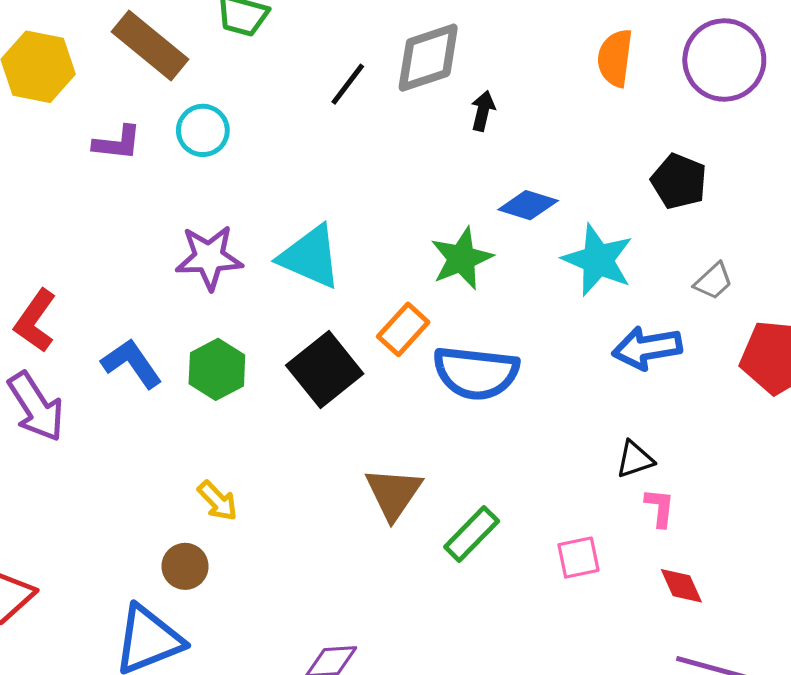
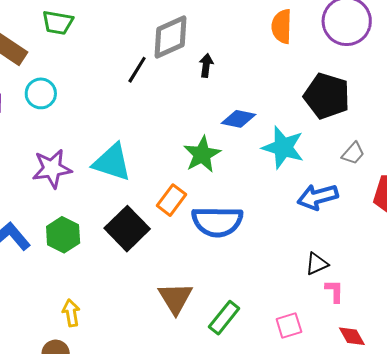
black line: (348, 84) -> (137, 70), moved
black pentagon: (679, 181) -> (327, 96), size x1.4
yellow arrow: (218, 501) -> (71, 313), turned -140

